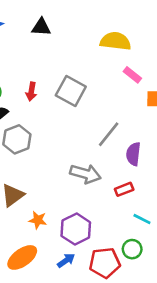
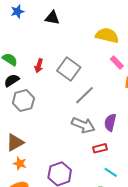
gray line: (109, 134) -> (84, 95), moved
gray arrow: (85, 174) -> (83, 125), moved
orange star: (38, 220) -> (20, 163), moved

